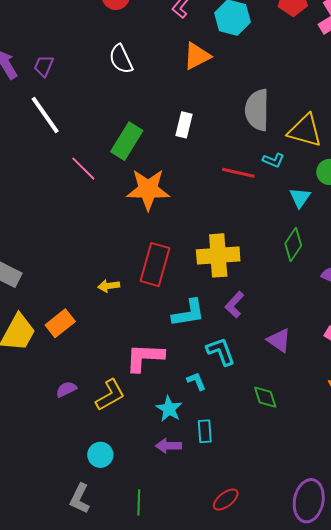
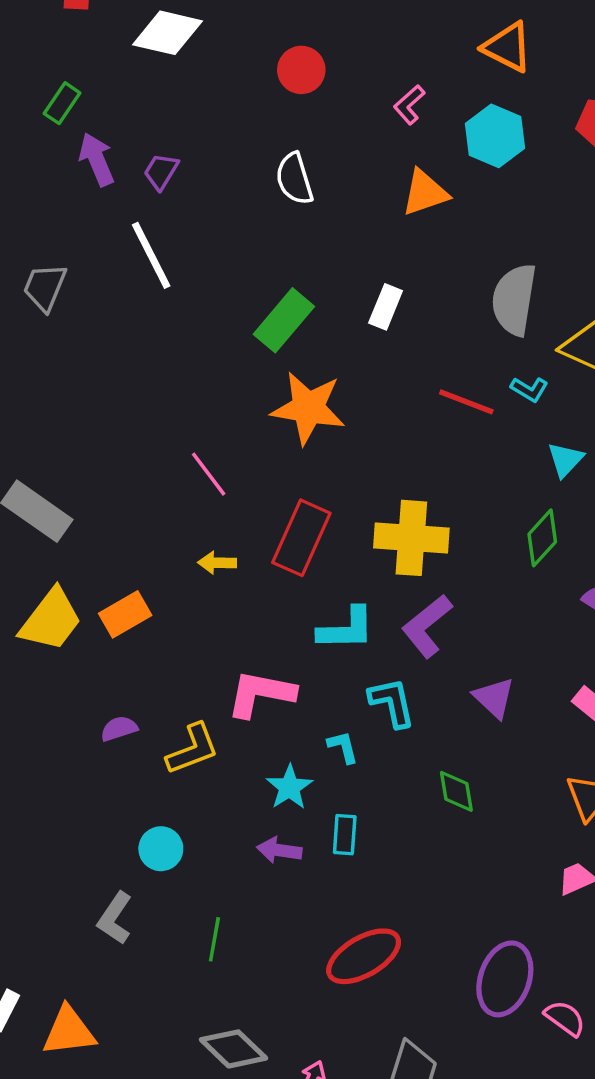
pink line: (83, 169) -> (209, 474), moved
purple L-shape: (234, 305) -> (427, 626), size x1.4
red ellipse: (226, 500) -> (364, 956), size x1.6

